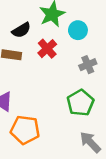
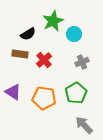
red cross: (47, 49) -> (44, 60), moved
orange pentagon: (25, 130) -> (44, 98), moved

